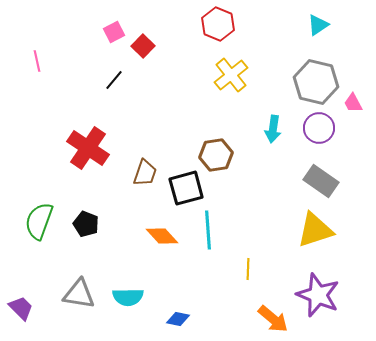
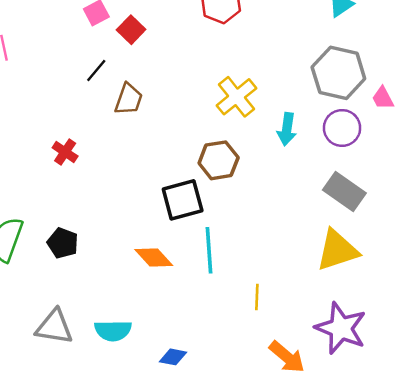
yellow cross: (231, 75) -> (237, 97), moved
red cross: (88, 148) -> (65, 152), size x0.5
brown trapezoid: (145, 173) -> (129, 99), moved

